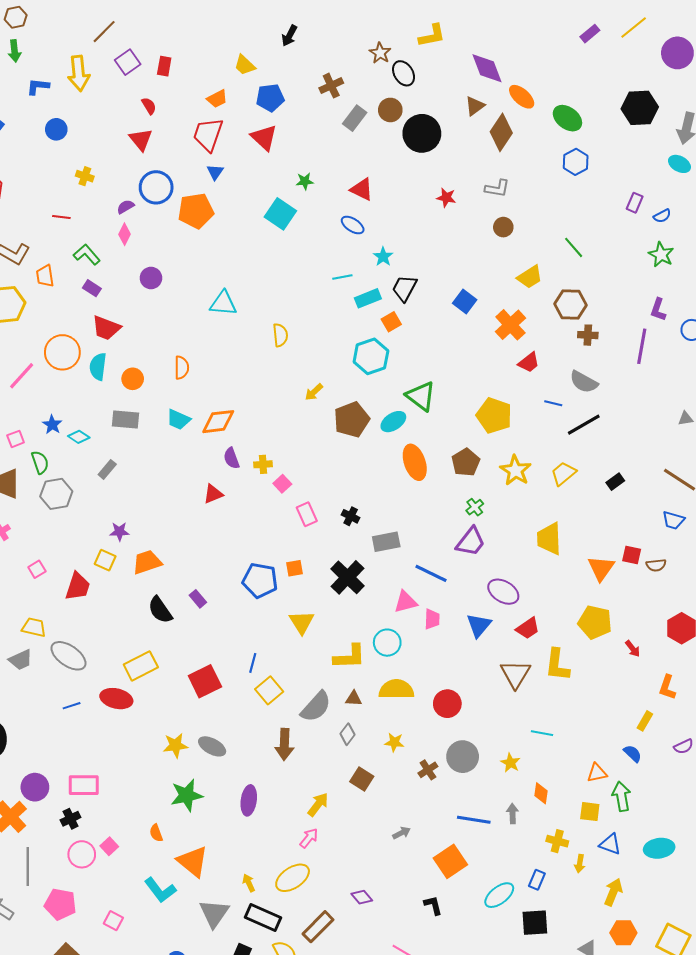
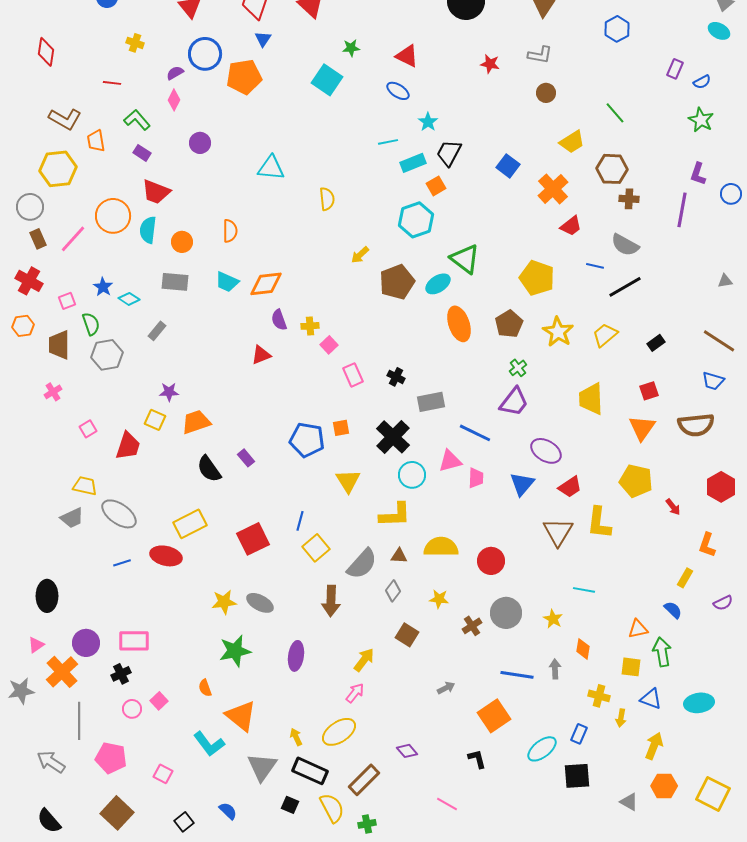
red square: (632, 555) -> (649, 391), moved, turned -30
brown semicircle: (656, 565) -> (696, 425), size x1.8
cyan circle: (387, 643) -> (412, 475), moved
pink circle: (82, 854) -> (132, 709), size x0.7

